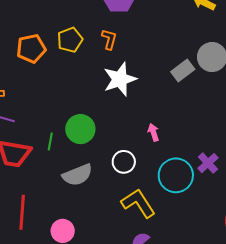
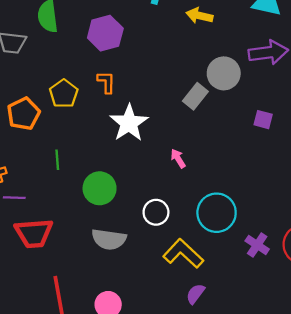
pink arrow: (153, 132) -> (178, 158), moved
green line: (50, 142) -> (57, 160), moved
purple cross: (208, 163) -> (257, 245), moved
gray semicircle: (77, 175) -> (109, 239), turned 44

